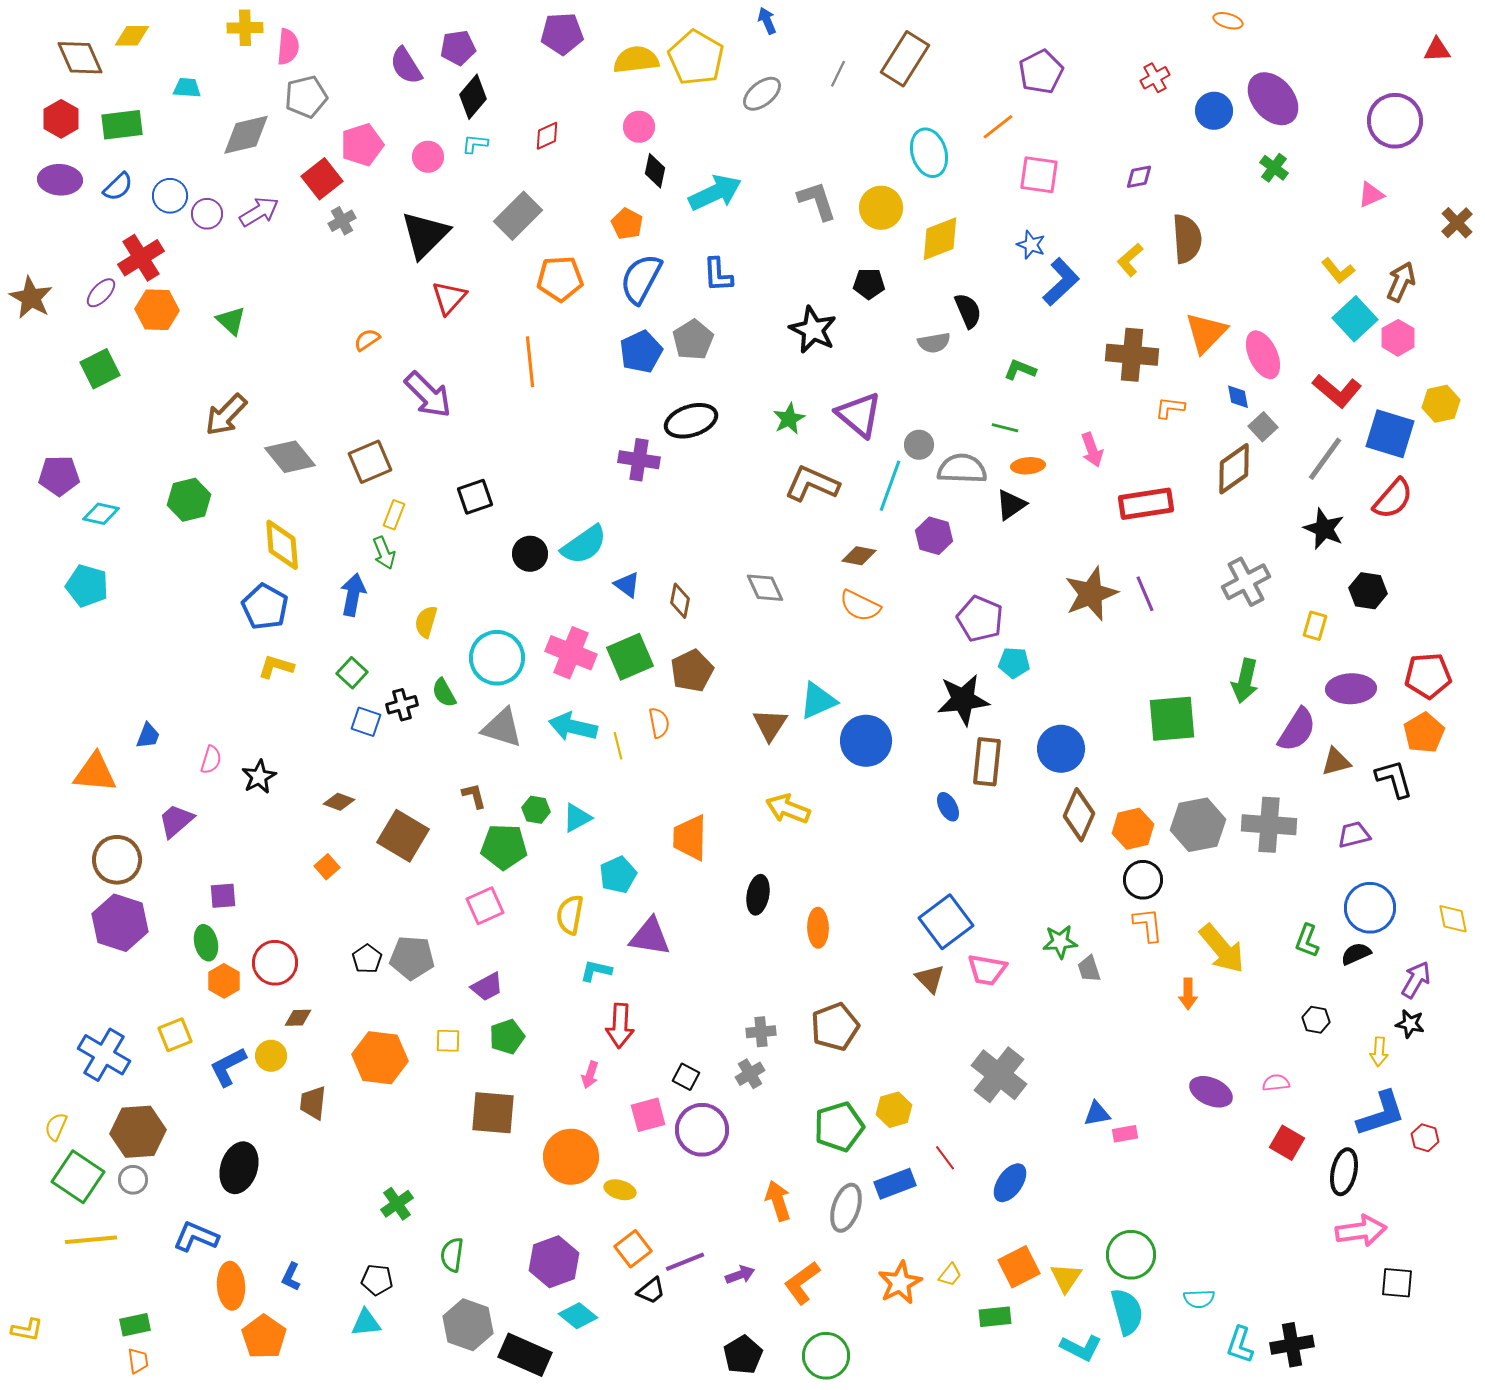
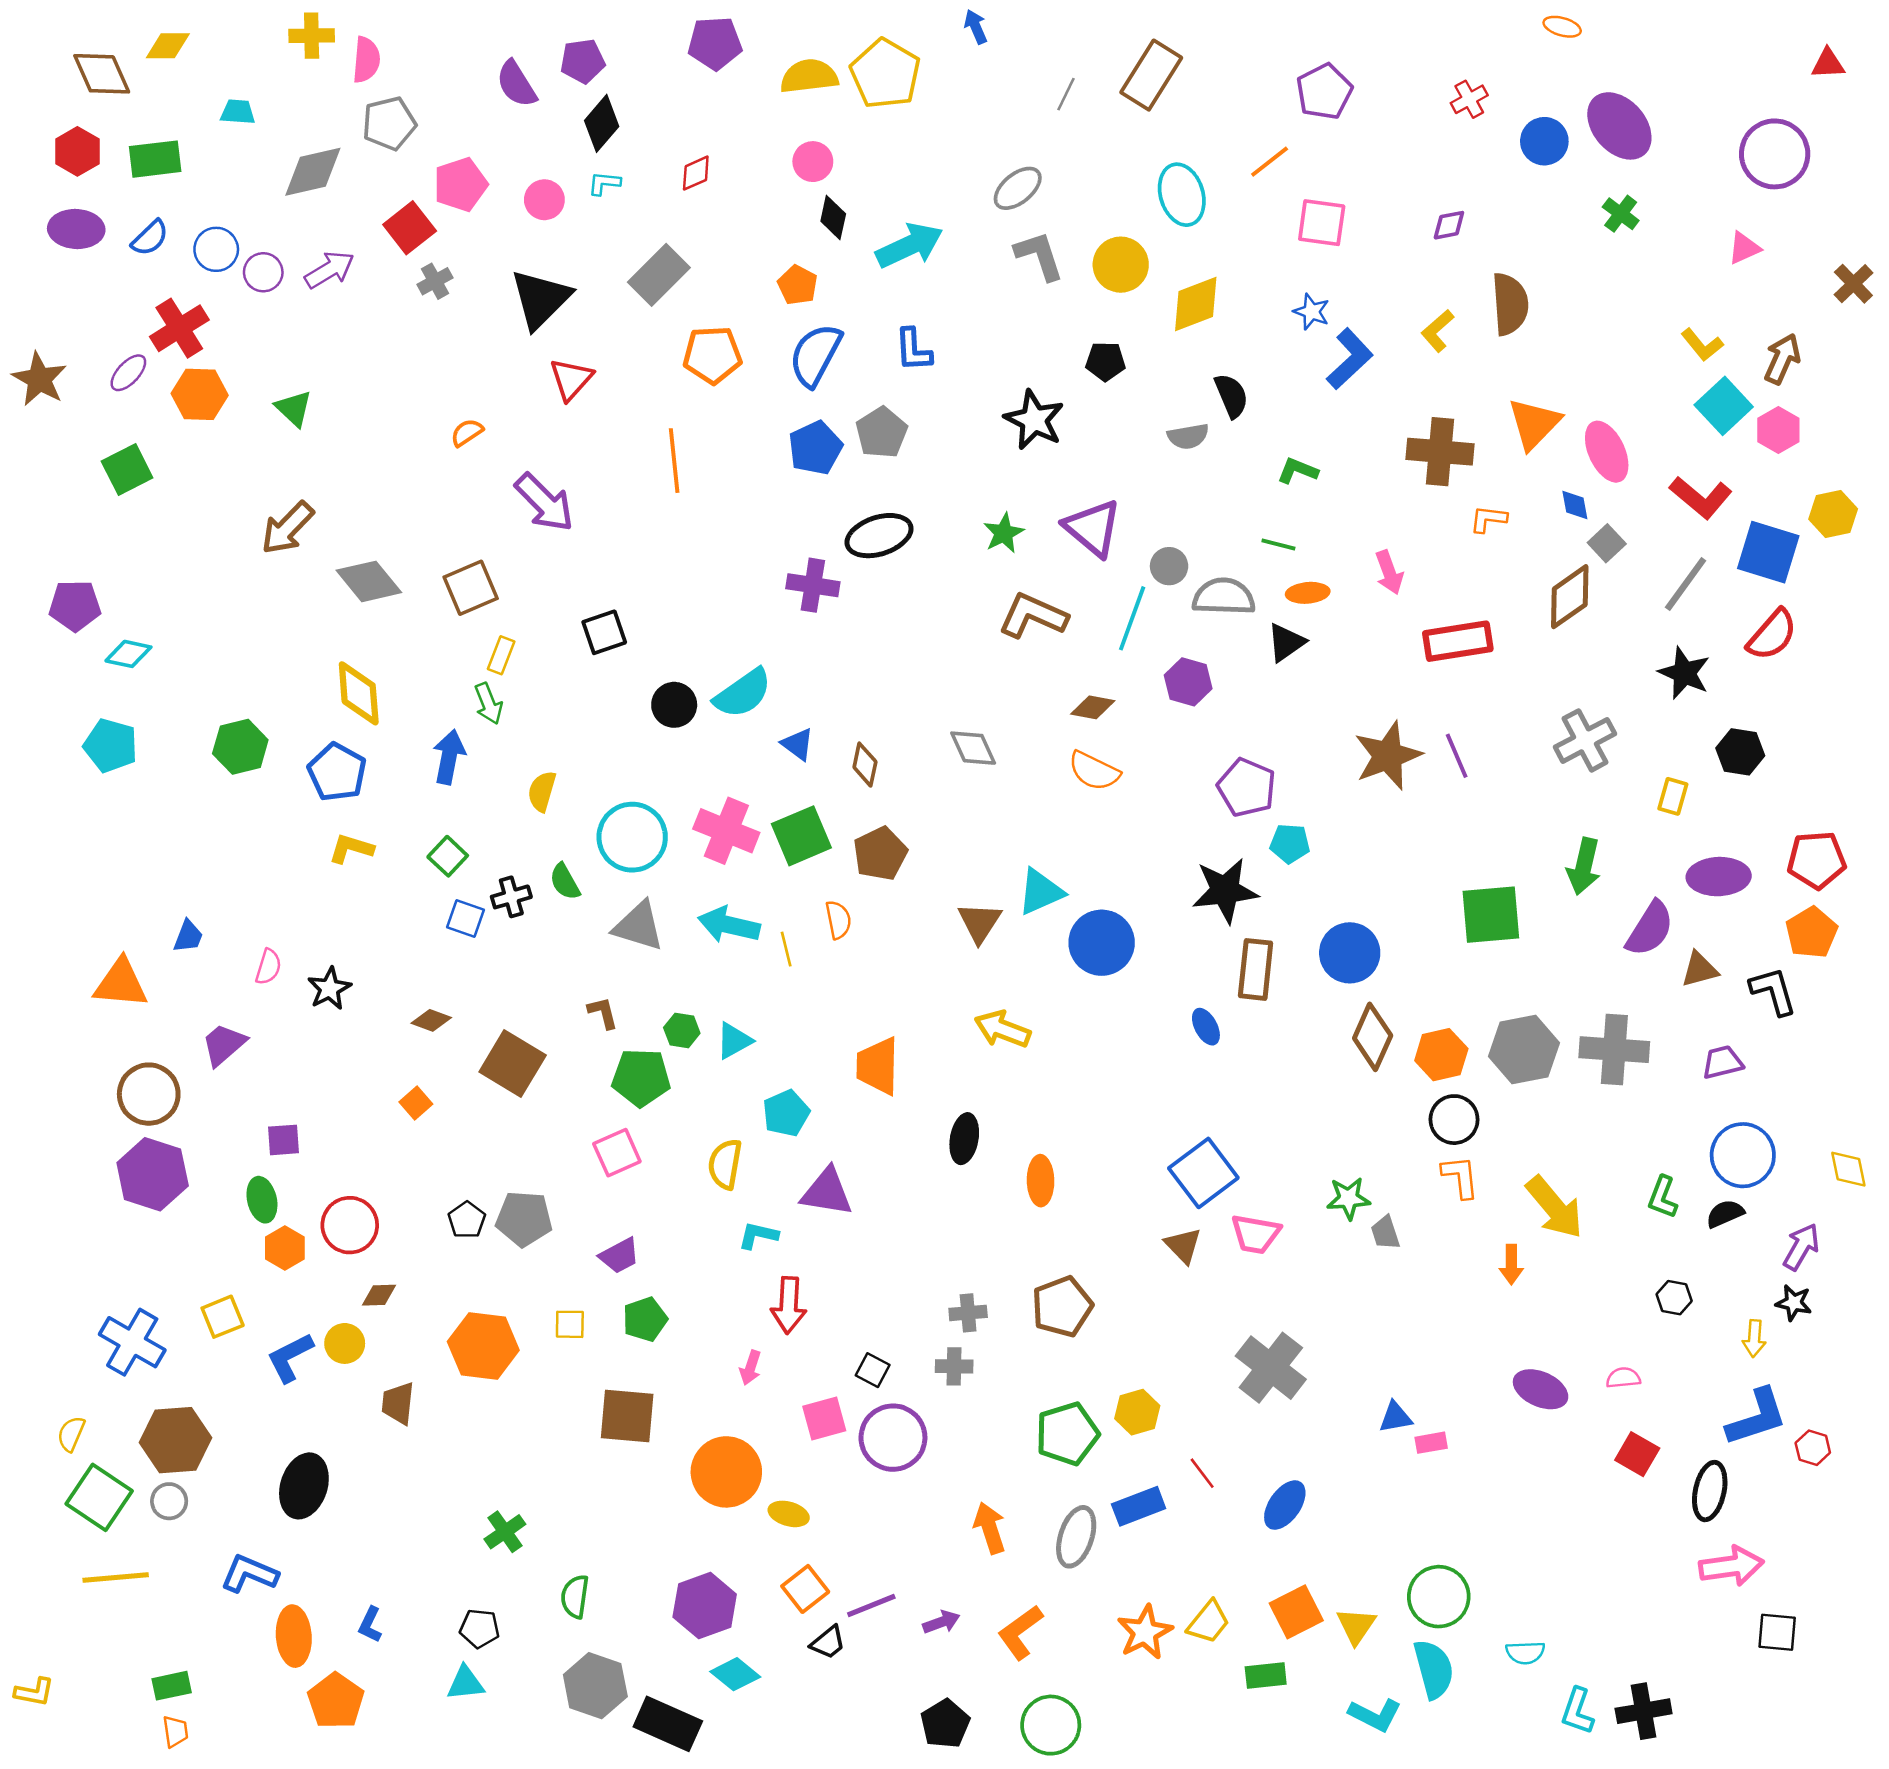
gray ellipse: (762, 94) -> (1018, 188), moved
green hexagon: (189, 500) -> (240, 747), moved
gray cross: (750, 1074) -> (954, 1366), turned 32
yellow trapezoid: (950, 1275) -> (1208, 1622), size x1.5

